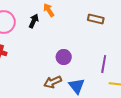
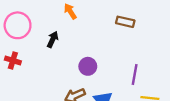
black arrow: (34, 21) -> (53, 39), moved

